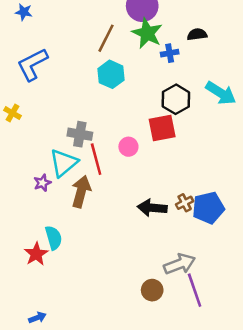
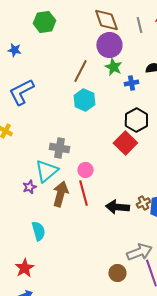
green star: (147, 33) -> (113, 67), size x0.7
red square: (162, 128) -> (125, 143), turned -35
pink circle: (128, 147) -> (85, 170), moved
red line: (96, 159) -> (83, 193), moved
red star: (36, 254) -> (24, 268), moved

